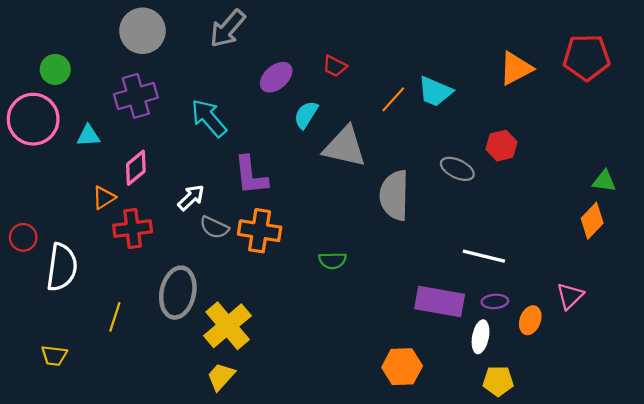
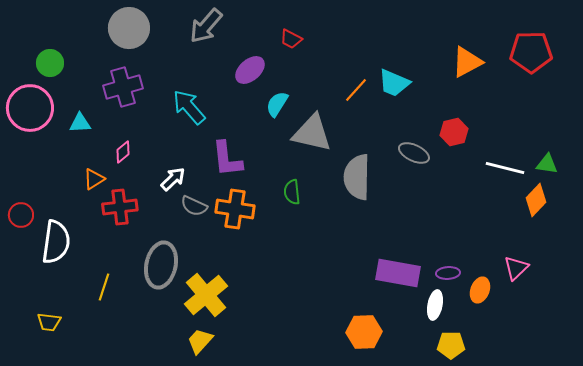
red trapezoid: (335, 66) -> (291, 39), moved
pink diamond: (136, 168) -> (123, 152), size x0.7
white line: (484, 256) -> (505, 168), moved
green semicircle: (332, 261) -> (292, 192), moved, turned 85

